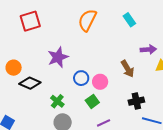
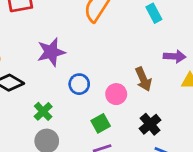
pink circle: (100, 82) -> (116, 94), moved
green square: (92, 101) -> (101, 123), moved
black cross: (136, 101) -> (150, 124), turned -35

